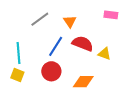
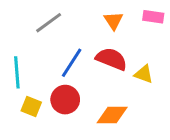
orange triangle: (70, 21) -> (113, 21), moved
yellow square: (17, 75) -> (31, 106), moved

